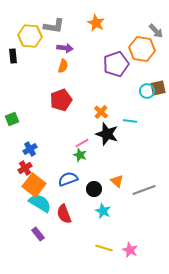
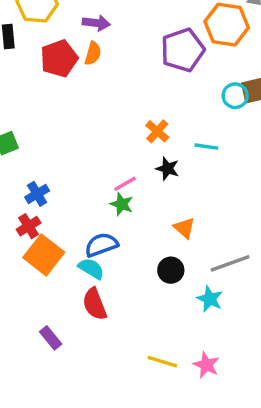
red pentagon: (61, 100) -> (59, 58), moved
black star: (107, 134) -> (167, 169), size x0.6
orange triangle: (117, 181) -> (184, 228), moved
black circle: (94, 189) -> (171, 270), moved
cyan semicircle: (40, 203) -> (91, 268), moved, size x0.7
cyan star: (103, 211) -> (210, 299), moved

